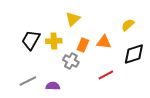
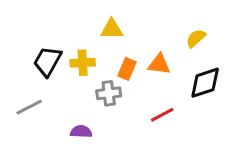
yellow triangle: (73, 19) -> (112, 29), turned 42
gray cross: (71, 61) -> (109, 93), turned -35
gray line: (28, 81) -> (29, 107), moved

